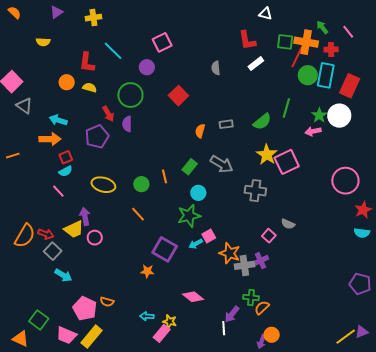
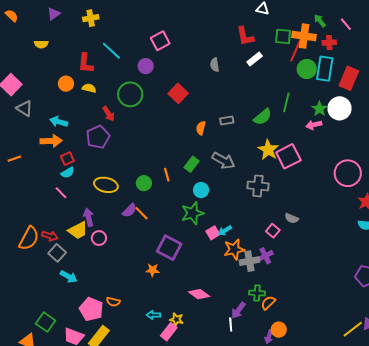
purple semicircle: (127, 124) -> (129, 210), moved, turned -133
cyan arrow: (196, 244) -> (225, 231), moved
orange star: (230, 253) -> (234, 249), turned -30

